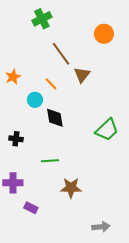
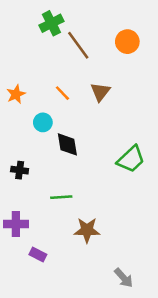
brown line: (61, 54) -> (78, 45), moved
orange line: (51, 84) -> (62, 93), moved
gray arrow: (101, 227) -> (124, 278), turned 54

